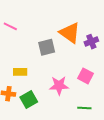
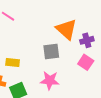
gray square: (47, 47) -> (51, 52), moved
pink square: (85, 76) -> (86, 62), moved

